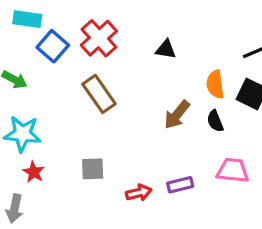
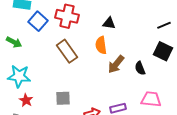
red cross: (99, 38) -> (67, 16), turned -35
orange semicircle: (215, 84) -> (101, 45), moved

